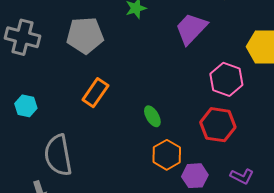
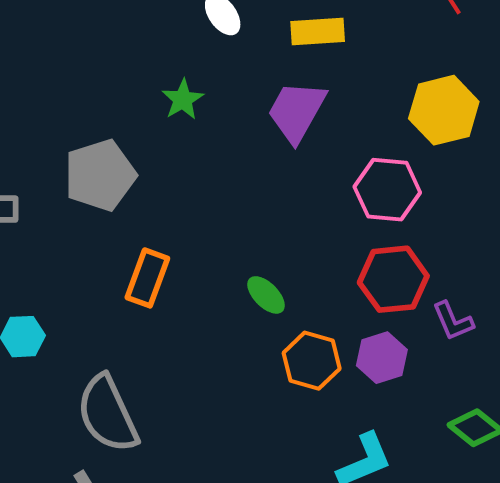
purple hexagon: (195, 176) -> (382, 358), moved
purple L-shape: (242, 176) -> (453, 321), moved, turned 55

